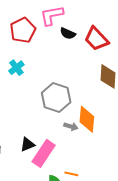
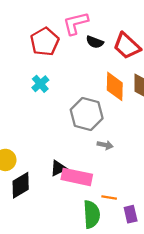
orange diamond: (87, 119) -> (115, 86), moved
pink rectangle: (44, 153) -> (77, 177), turned 72

